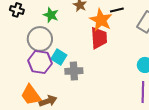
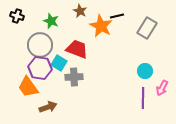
red trapezoid: (99, 38) -> (77, 49), moved, turned -65
orange trapezoid: (31, 95) -> (28, 87), moved

